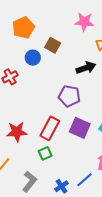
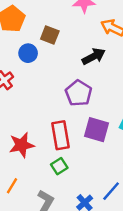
purple pentagon: (69, 96) -> (79, 93), turned 30
red rectangle: (50, 128) -> (61, 135), turned -30

